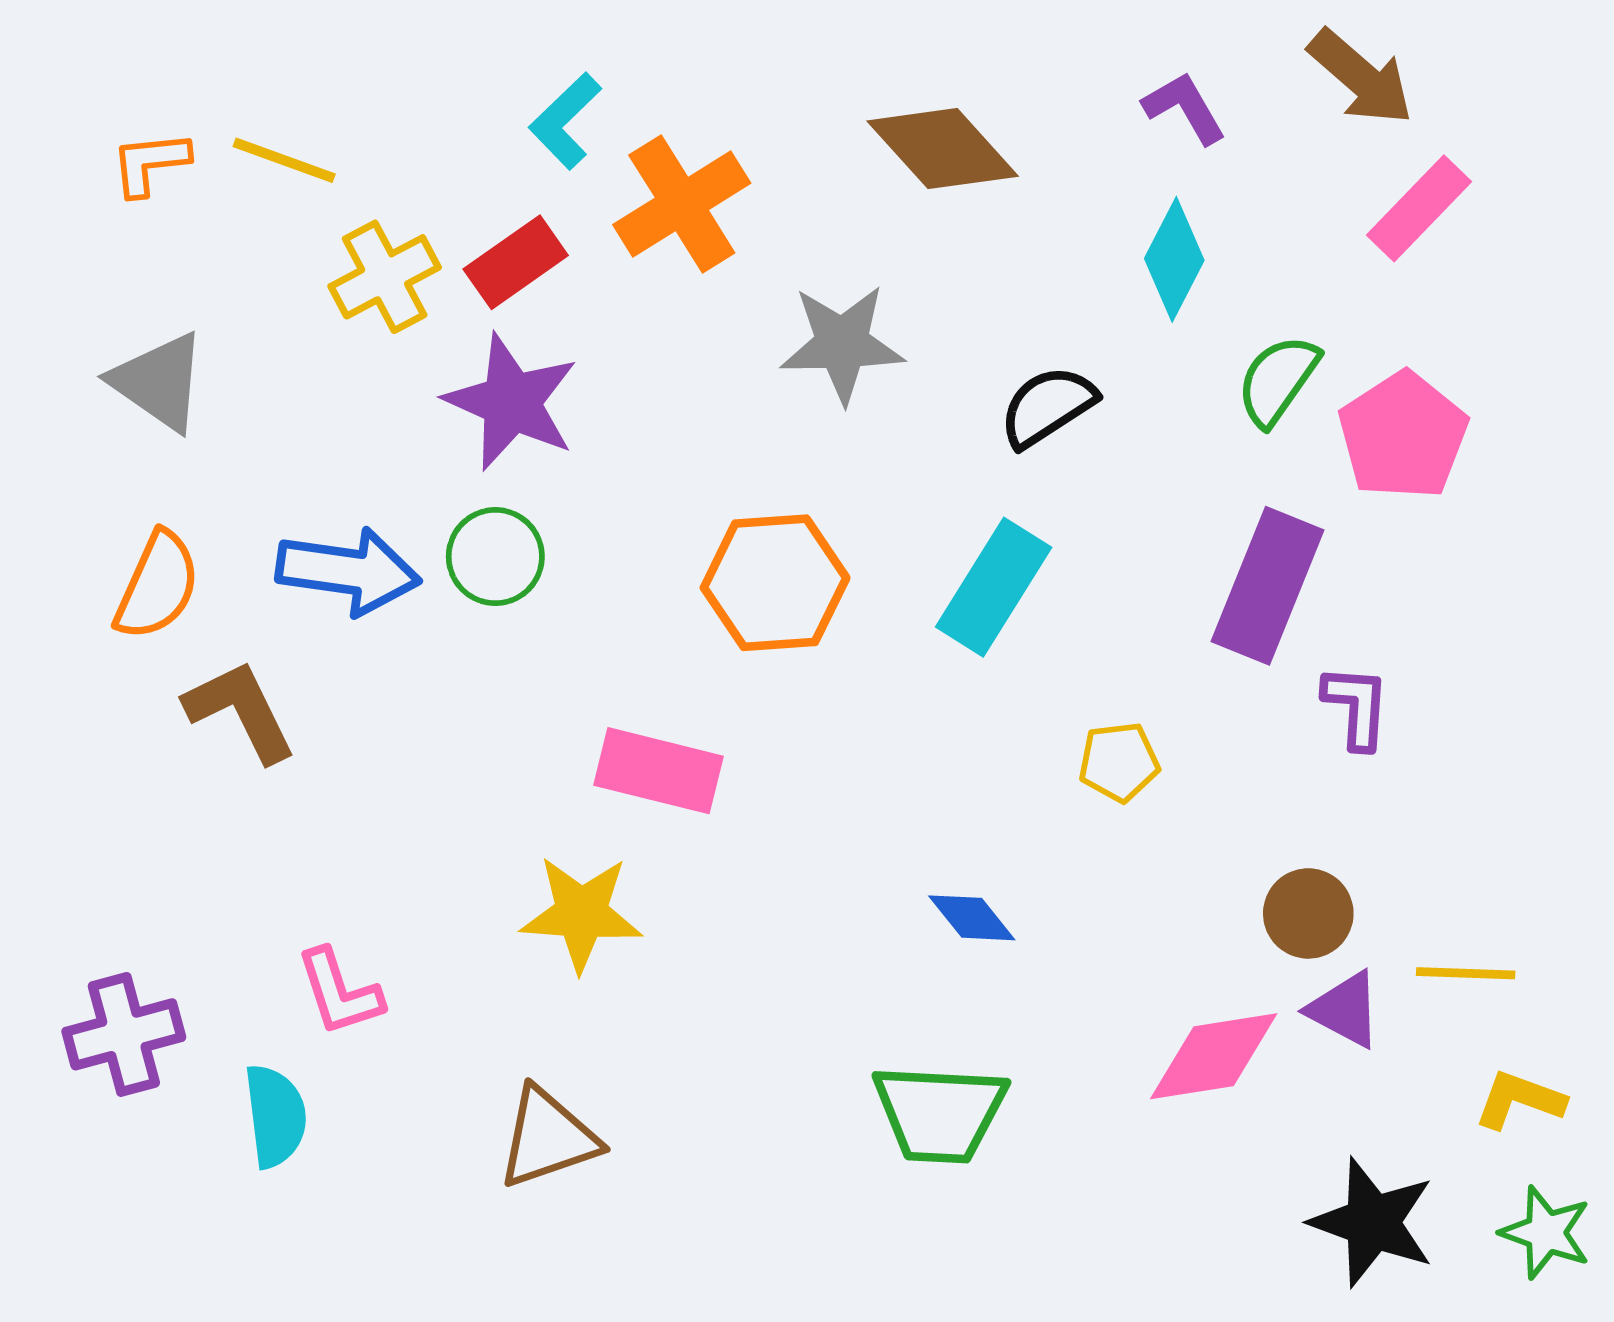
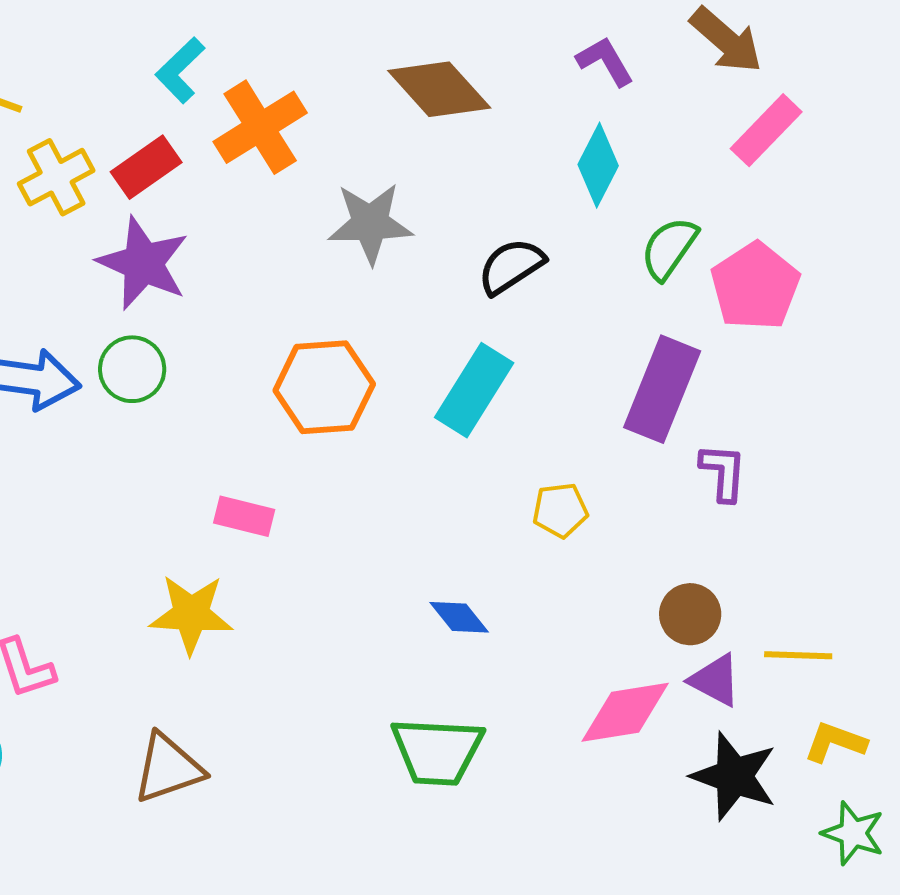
pink rectangle: (659, 771) -> (244, 516), size x0.7
black star: (1372, 1222) -> (734, 776), moved

